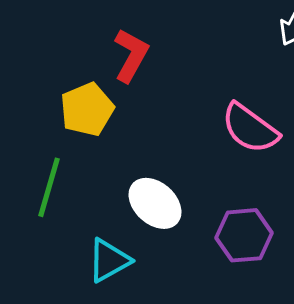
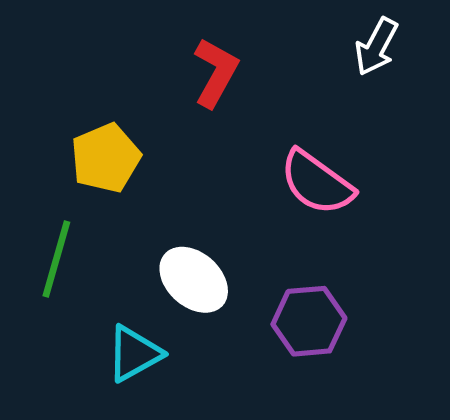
red L-shape: (131, 55) -> (216, 73), moved

